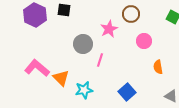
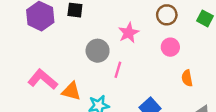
brown circle: (131, 14) -> (167, 15), moved
orange triangle: (61, 78) -> (71, 91), turned -30

